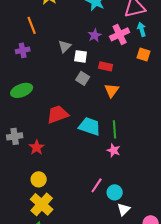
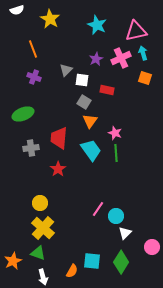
purple cross: (23, 50) -> (34, 77), moved, turned 32
orange triangle: (112, 90) -> (90, 121), moved
red trapezoid: (58, 114) -> (59, 138), turned -65
cyan trapezoid: (90, 126) -> (91, 150), turned 35
gray cross: (15, 136) -> (31, 148), moved
red star: (37, 147) -> (58, 169), moved
pink star: (114, 150) -> (115, 133), moved

